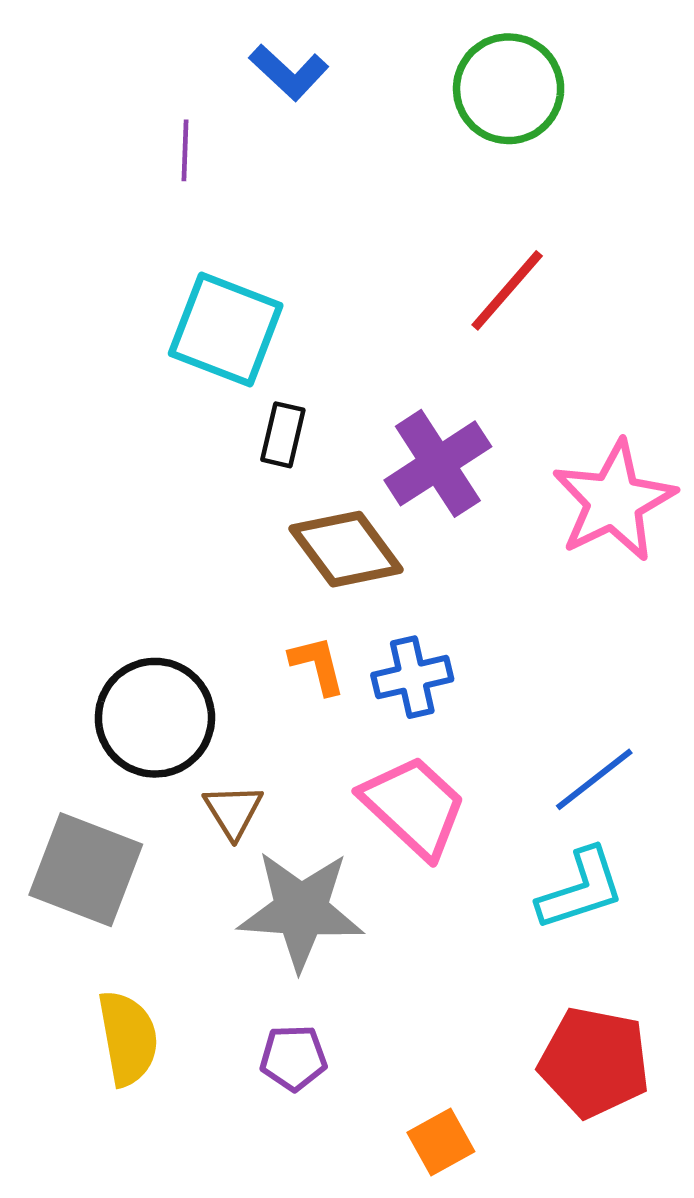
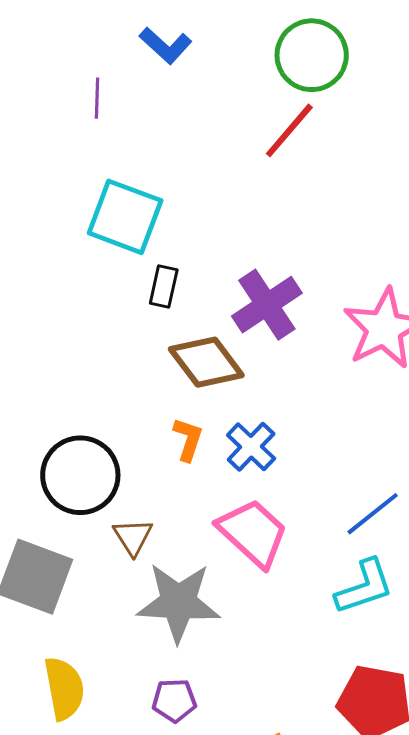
red line: (507, 290) -> (289, 130), moved
orange L-shape: (317, 665) -> (188, 439), turned 33
blue cross: (412, 677) -> (251, 447), turned -33

